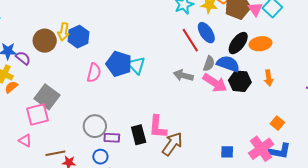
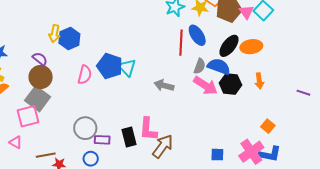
red line: (190, 40) -> (181, 43), turned 35
brown circle: (45, 41) -> (41, 77), moved
purple semicircle: (23, 58) -> (40, 59), moved
gray arrow: (183, 75) -> (164, 85), moved

